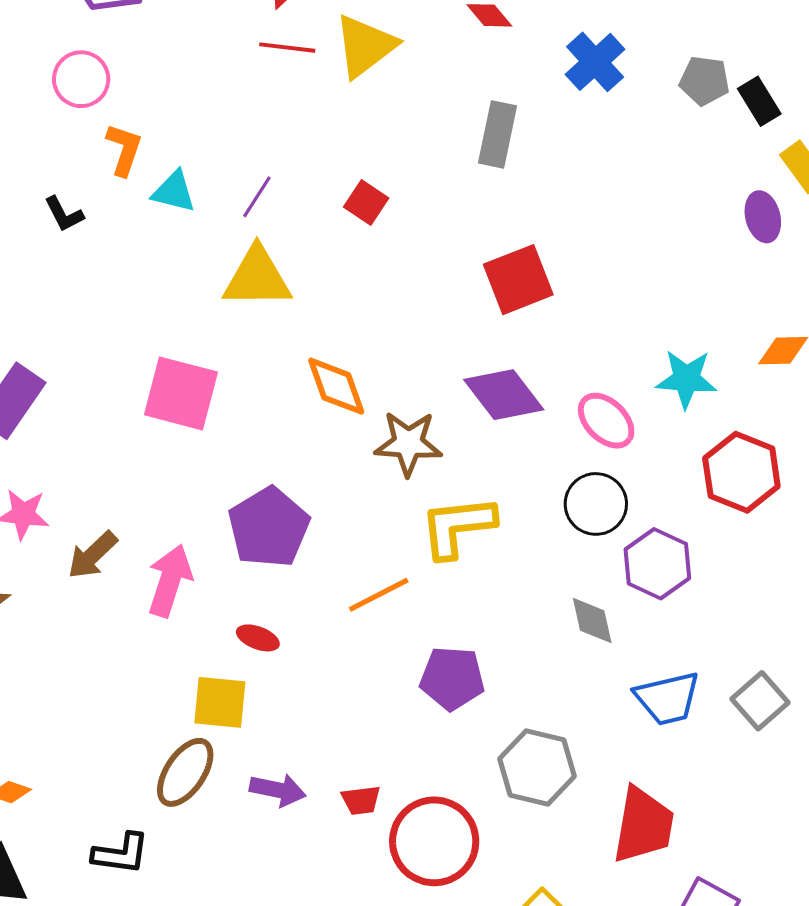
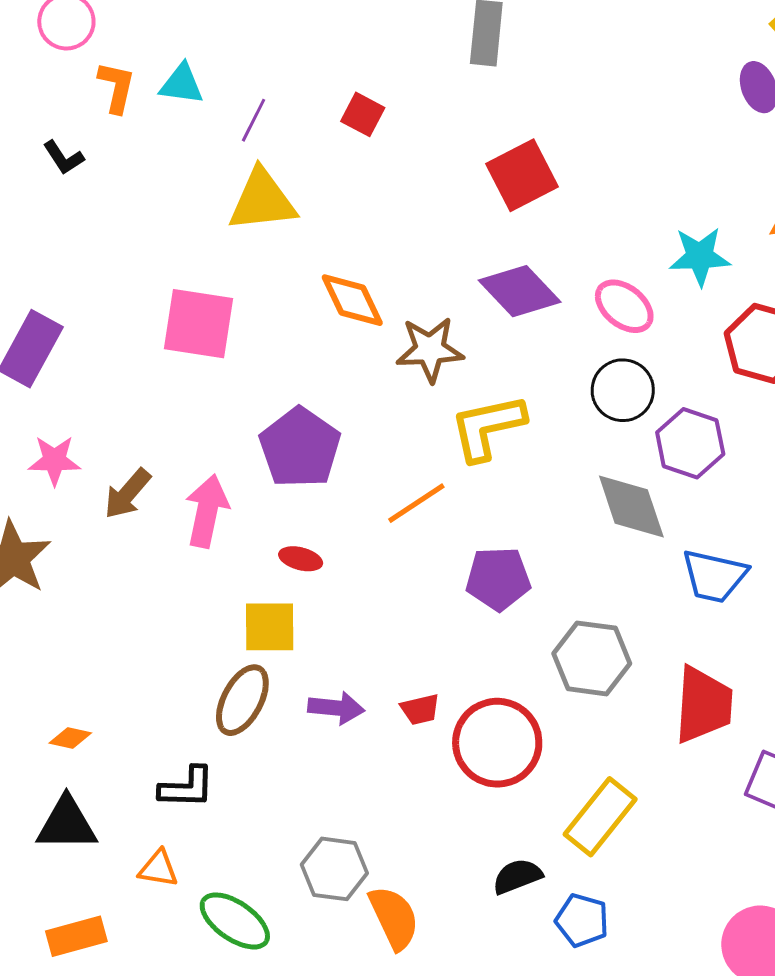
cyan triangle: (174, 192) -> (182, 84), moved
gray diamond: (592, 621) -> (631, 507), size x1.5
blue trapezoid: (667, 698) -> (714, 576), turned 32

